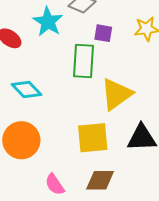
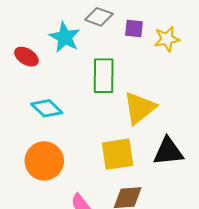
purple square: (103, 33) -> (134, 28), moved

